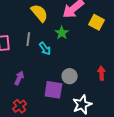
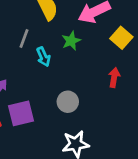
red arrow: (101, 73) -> (114, 77), moved
purple square: (53, 90) -> (21, 113), moved, turned -36

